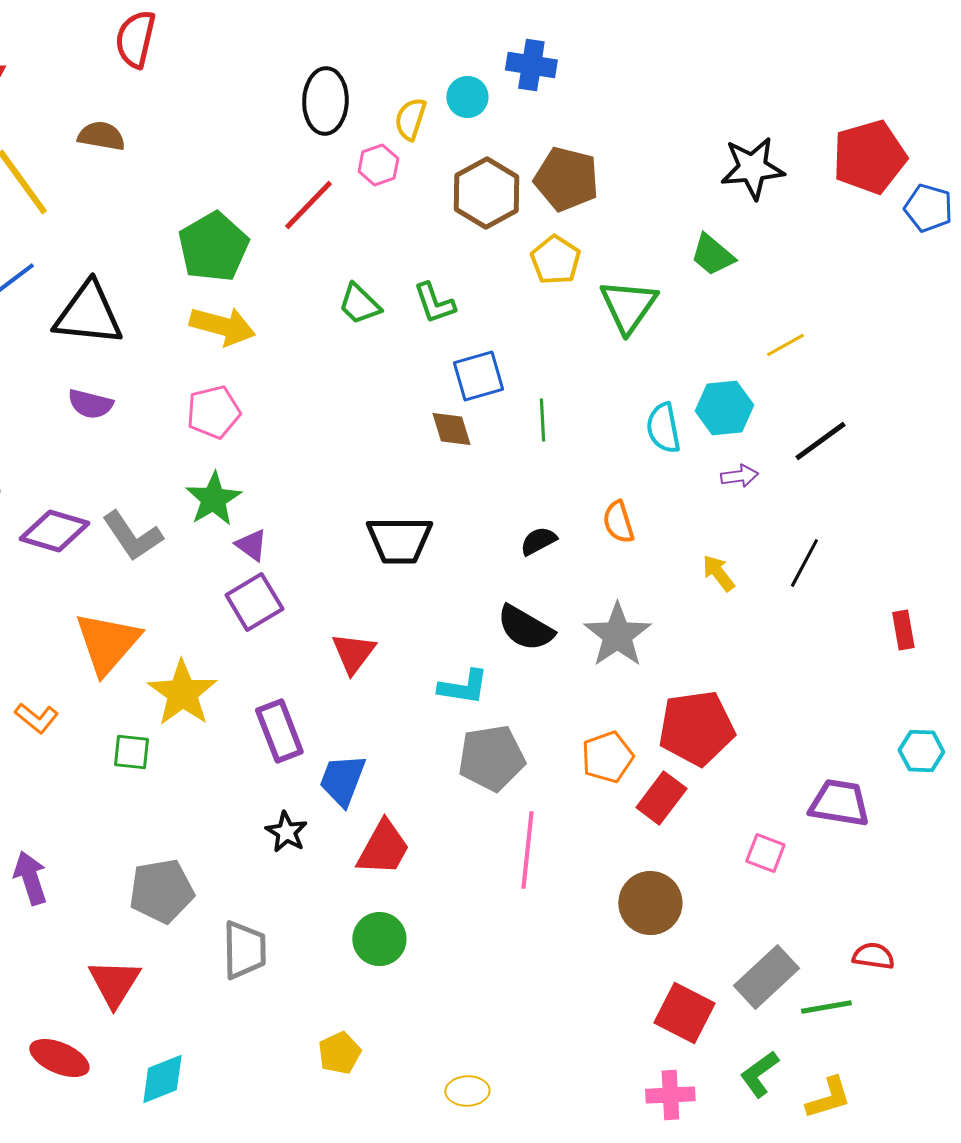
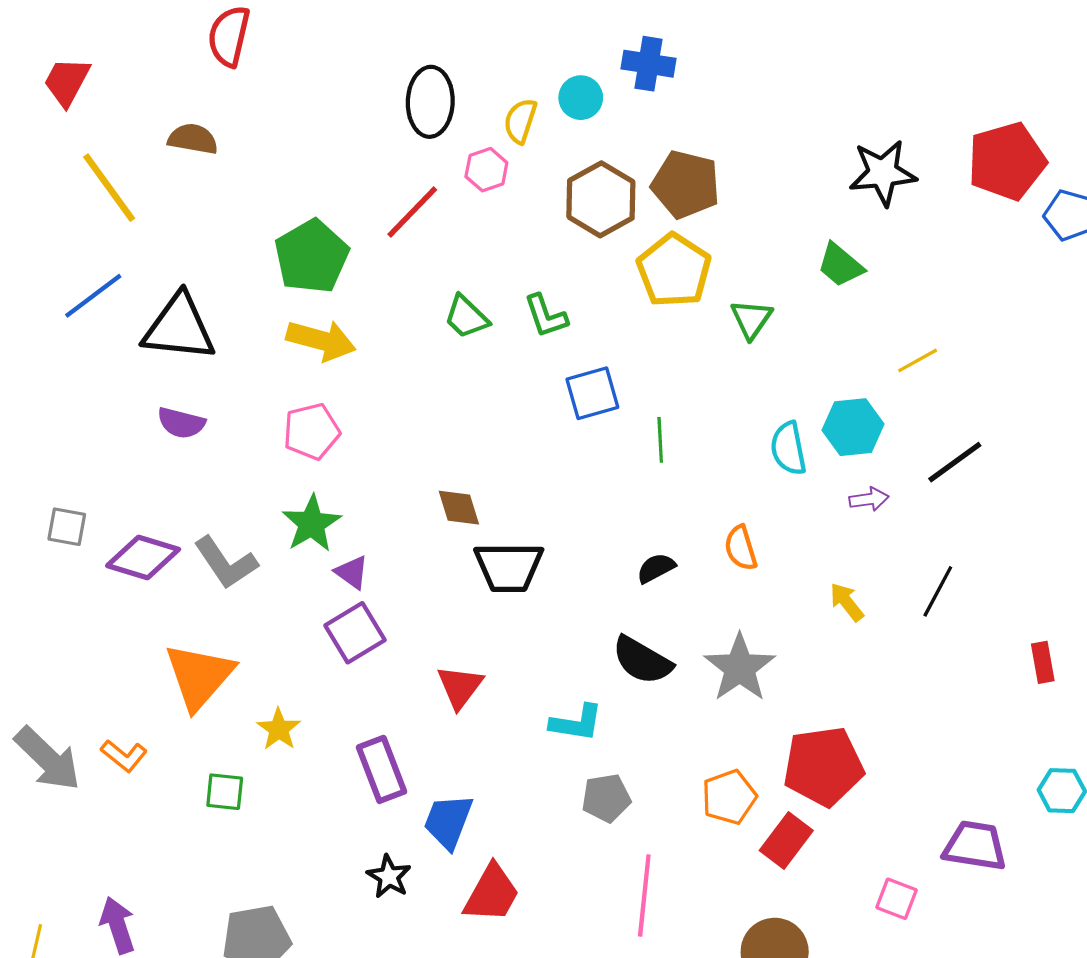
yellow pentagon: (555, 260) -> (674, 270), size x1.4
green triangle: (628, 306) -> (751, 319), size x0.7
brown diamond: (451, 429) -> (459, 508), moved
yellow star: (182, 693) -> (279, 729), size x0.6
gray pentagon: (491, 758) -> (606, 798), size x0.7

